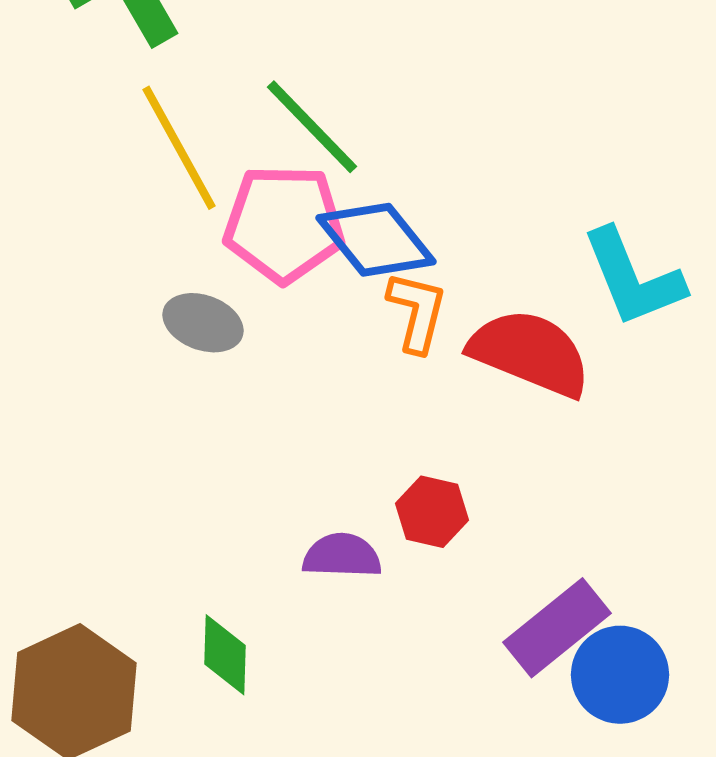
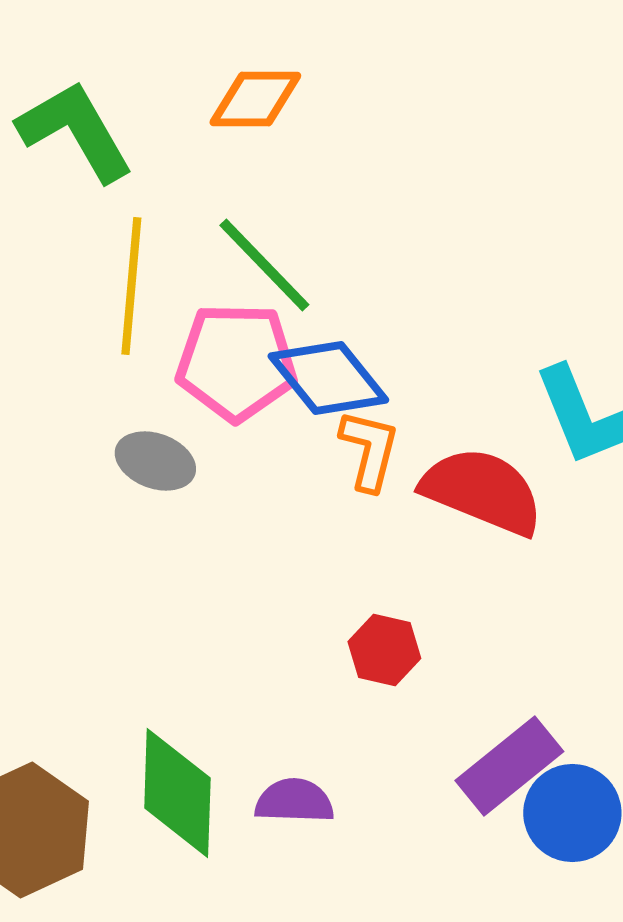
yellow line: (179, 148) -> (131, 286), turned 34
purple semicircle: (342, 556) -> (294, 801), moved
green diamond: (225, 655) -> (177, 793), size x1.6

